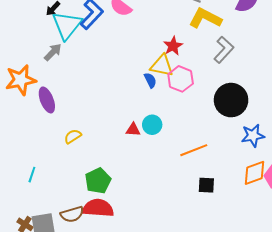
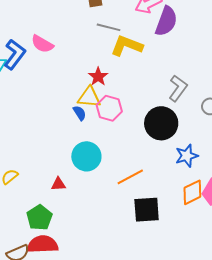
gray L-shape: (224, 50) -> (178, 88), moved
cyan circle: (152, 125) -> (86, 156), size x1.5
red triangle: (133, 130) -> (58, 184), moved
black square: (206, 185) -> (147, 210), size x1.6

